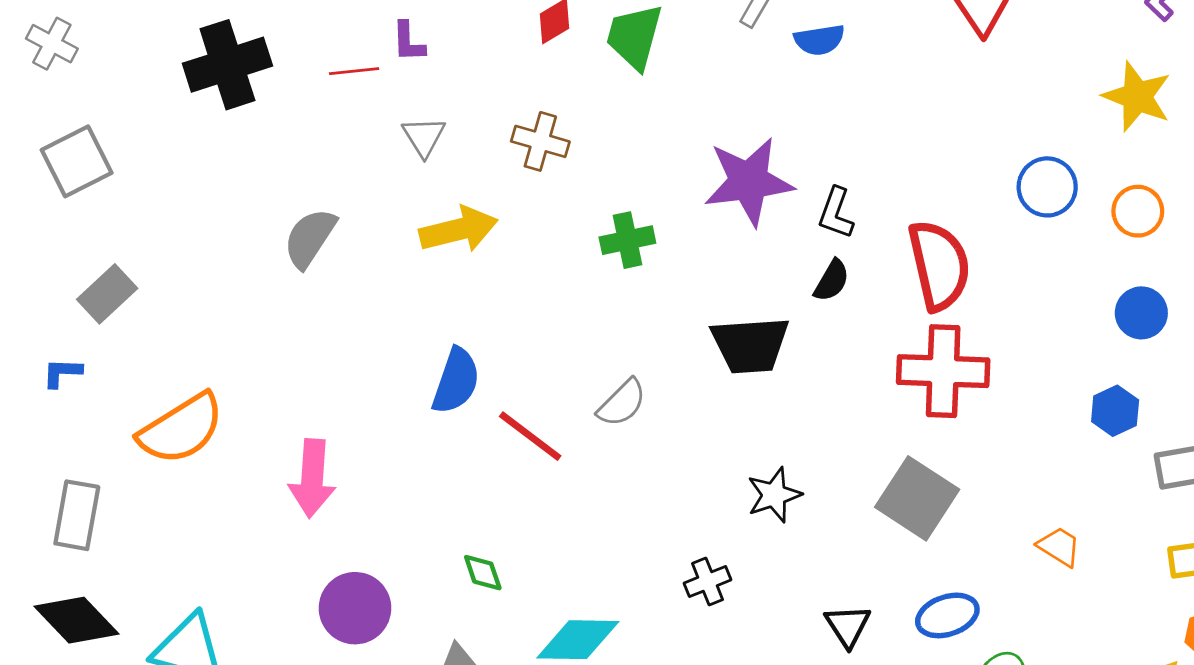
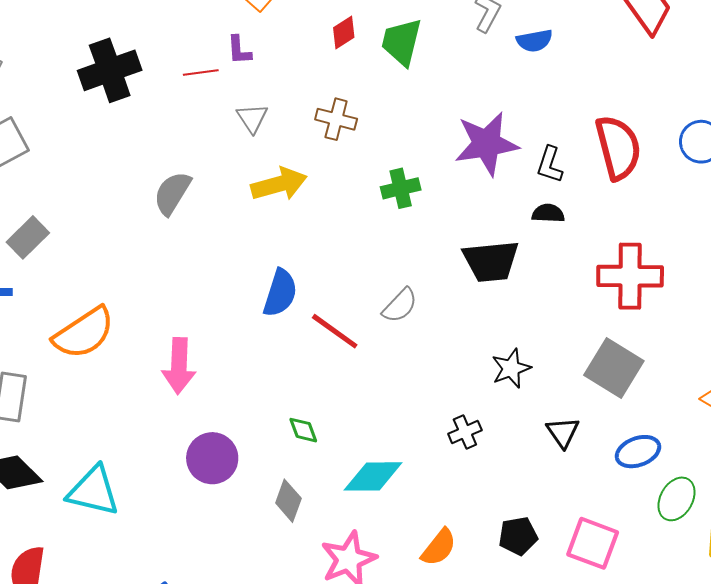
red semicircle: (939, 265) -> (618, 148), moved
black semicircle: (832, 281) -> (548, 213), turned -116
black triangle: (848, 626) -> (563, 432), moved

